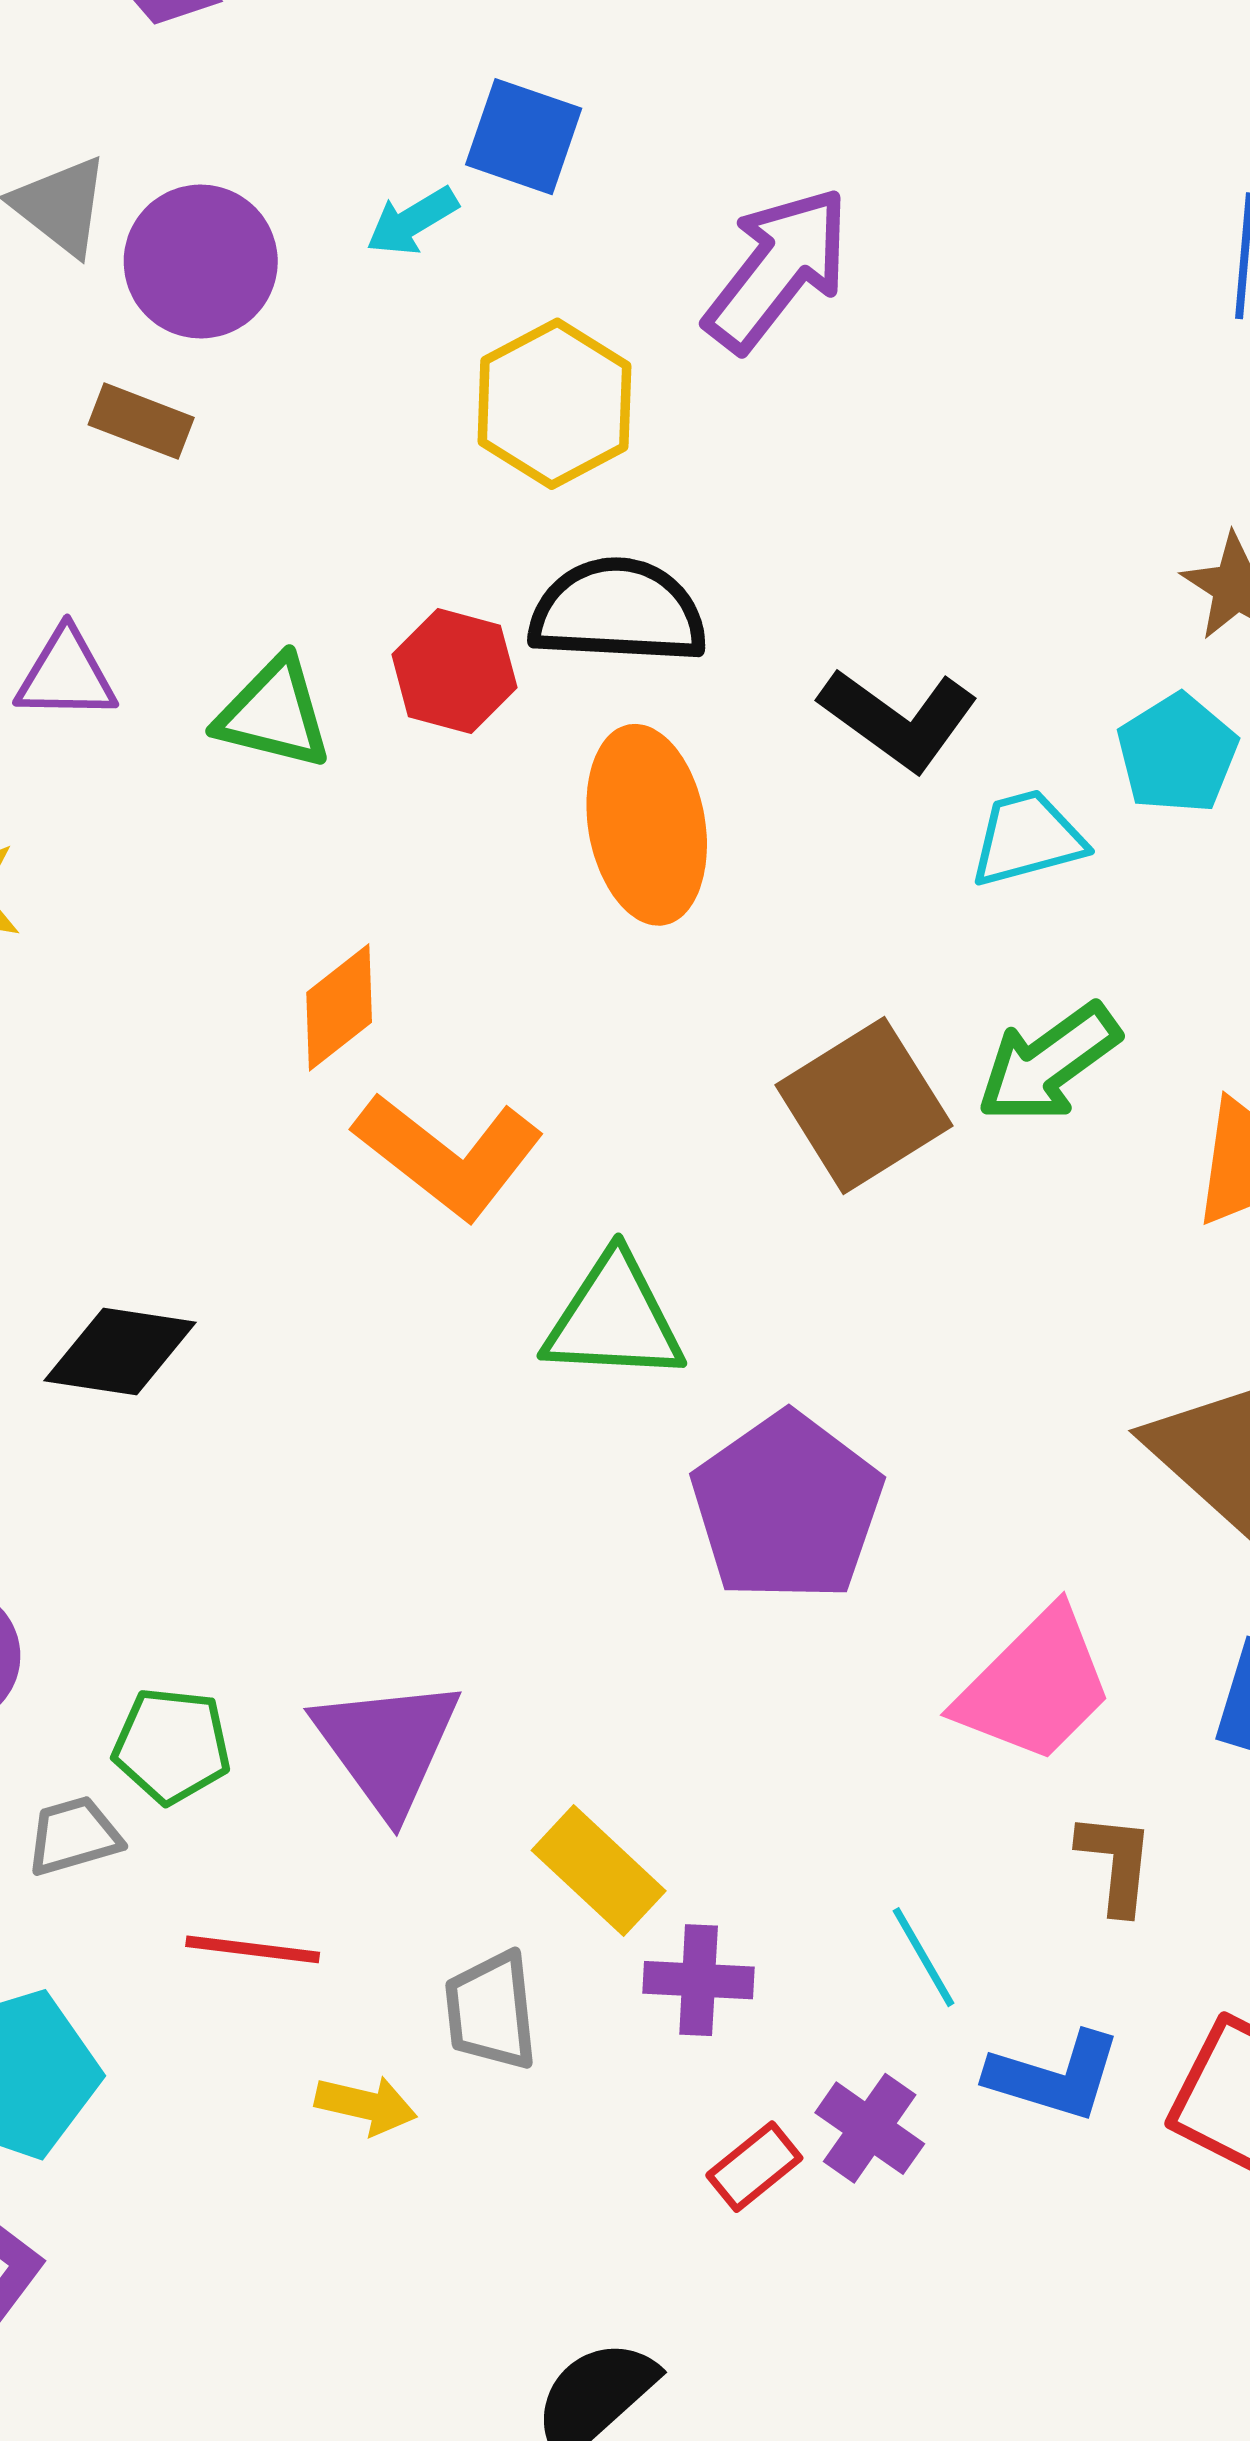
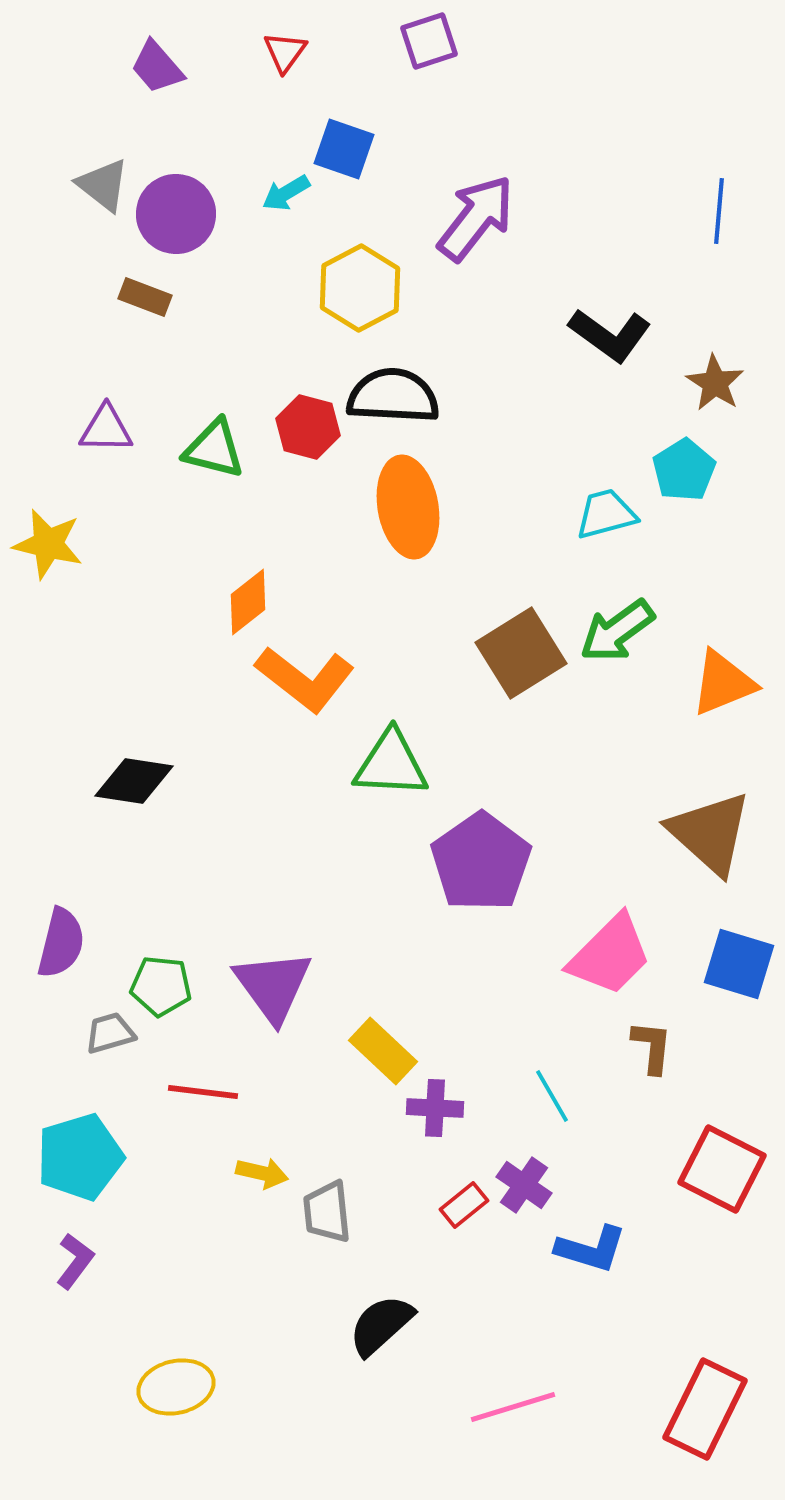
black L-shape: (899, 719) -> (610, 335), moved
gray trapezoid: (491, 2011) -> (327, 1212), moved
blue L-shape: (1054, 2076) -> (591, 1249), moved

